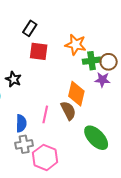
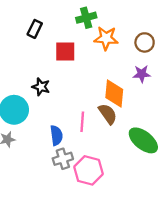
black rectangle: (30, 28) -> (35, 29), moved
green cross: (92, 61) -> (86, 18), moved
brown circle: (109, 62) -> (145, 42), moved

